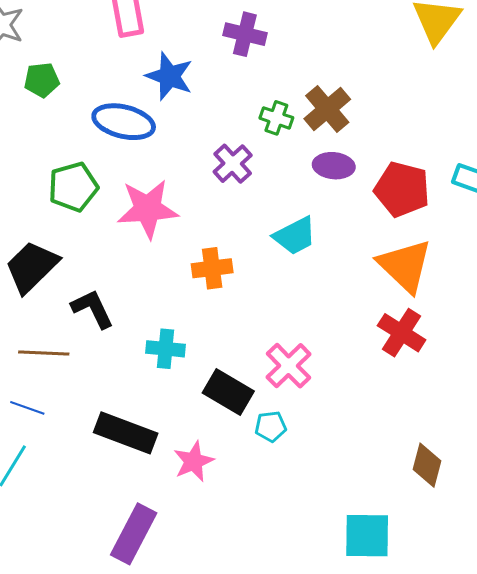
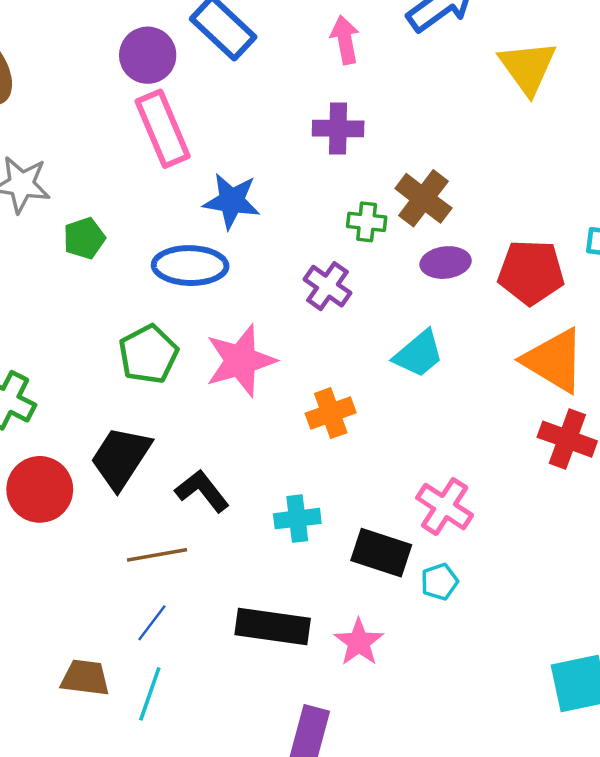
purple cross: (245, 34) -> (338, 128), moved
blue line: (27, 408) -> (152, 623), turned -60

